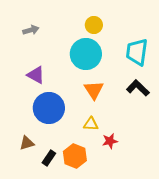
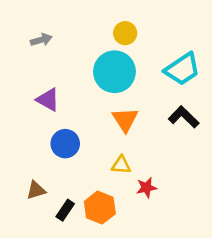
cyan trapezoid: (137, 52) -> (182, 69), turned -132
blue circle: (49, 108) -> (65, 144), size x0.7

